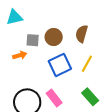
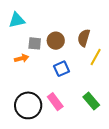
yellow line: (87, 64) -> (96, 57), moved
blue square: (60, 65) -> (62, 69), size x0.7

